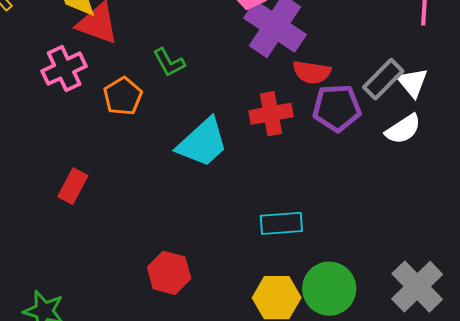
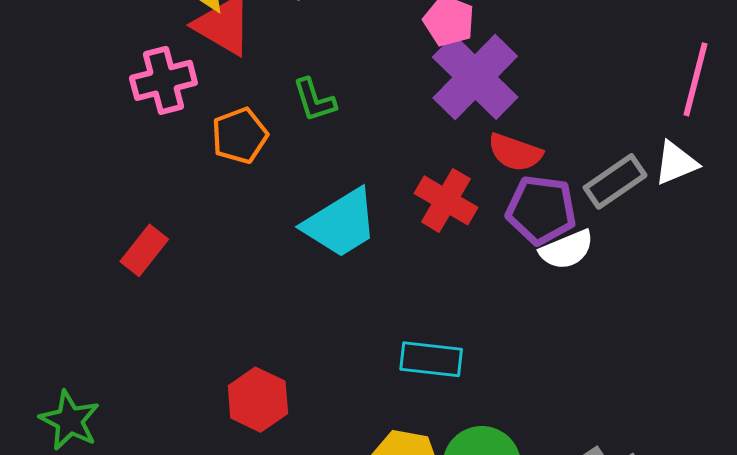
white triangle: (412, 82) -> (676, 163), moved, turned 36
red cross: (271, 114) -> (446, 200), turned 30
white semicircle: (403, 129) -> (567, 250), moved

